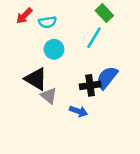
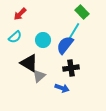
cyan semicircle: (48, 22) -> (15, 37), moved, turned -32
blue semicircle: (107, 78) -> (65, 45), moved
gray triangle: (49, 96) -> (39, 76), turned 40

